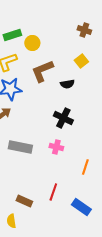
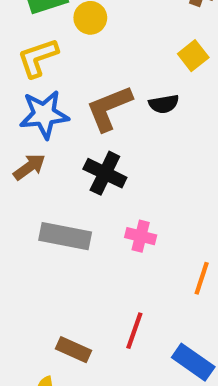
brown L-shape: (42, 71) -> (109, 108), moved
black cross: (63, 118) -> (105, 173), moved

